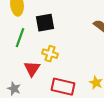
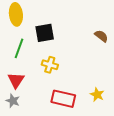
red triangle: (32, 69) -> (16, 80), moved

